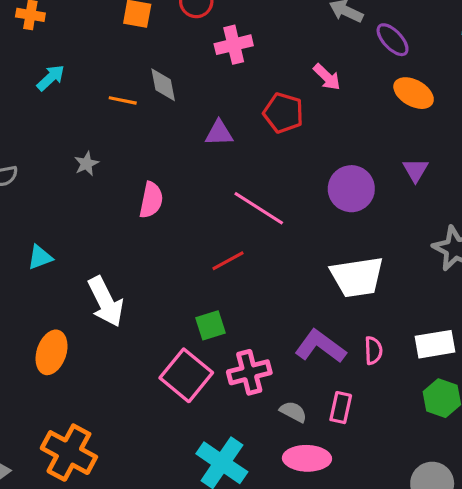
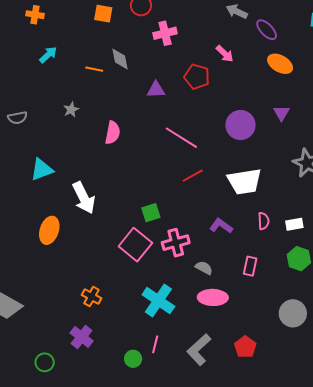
cyan triangle: (40, 257) -> (42, 170), size x1.4
red line: (228, 261) -> (193, 176), moved
white rectangle: (435, 344) -> (294, 224), size x0.7
purple L-shape: (320, 346) -> (221, 226), size x0.7
pink semicircle: (373, 350) -> (264, 221), moved
pink rectangle: (341, 408) -> (250, 266), moved
orange cross: (69, 453) -> (92, 297), moved, size x0.6

